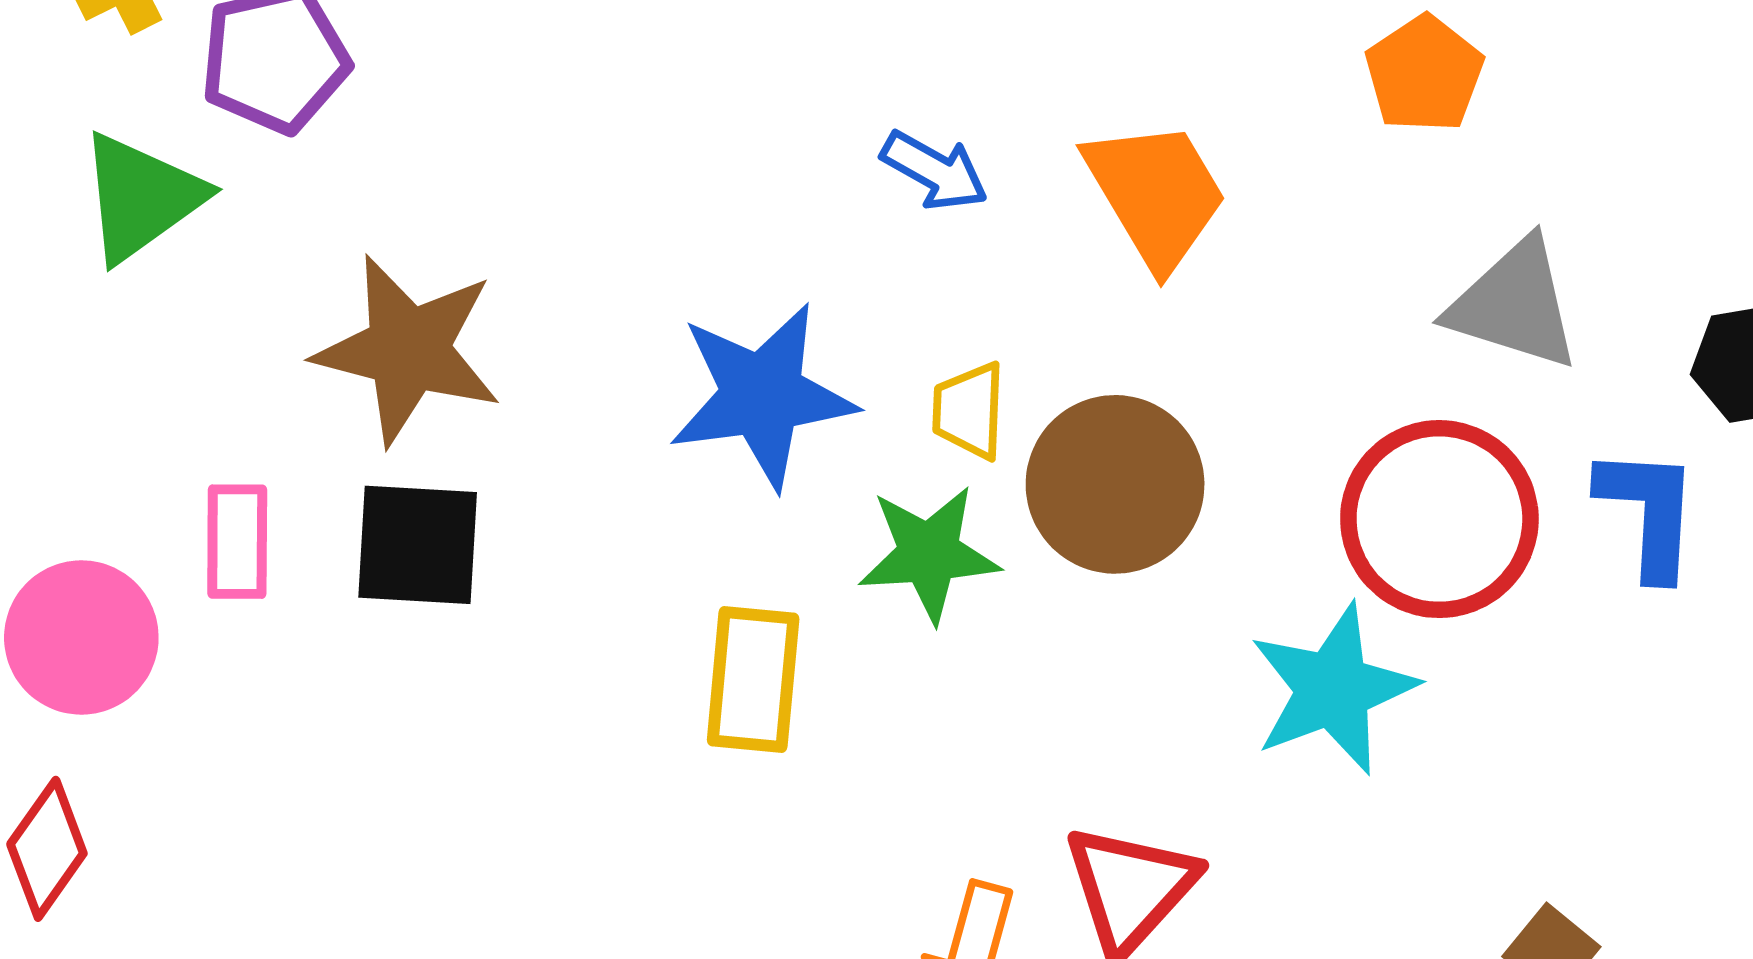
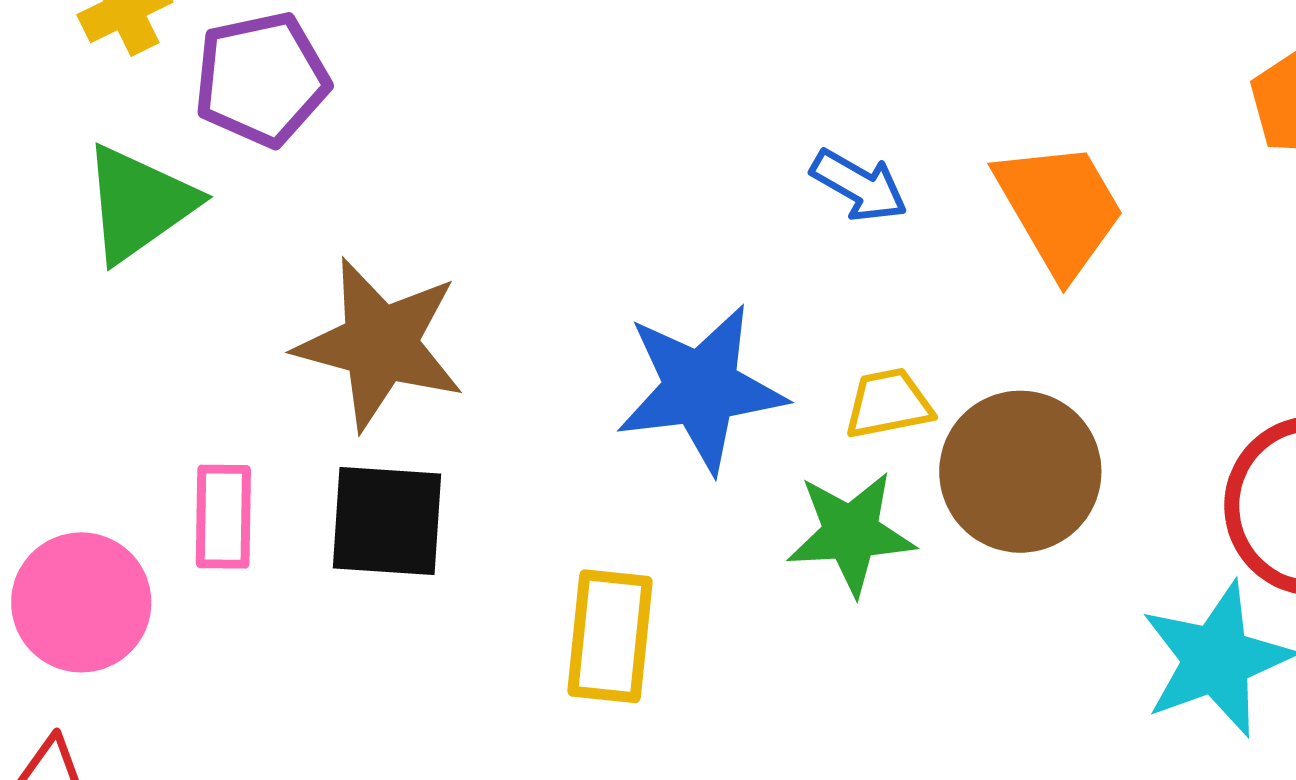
yellow trapezoid: (969, 411) -> (888, 404), turned 76
yellow rectangle: (753, 679) -> (610, 636), moved

